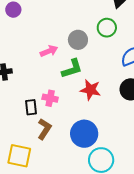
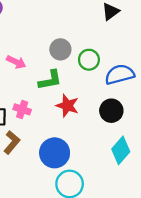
green circle: (107, 28) -> (89, 60), moved
pink arrow: (49, 51) -> (16, 62), moved, turned 42

